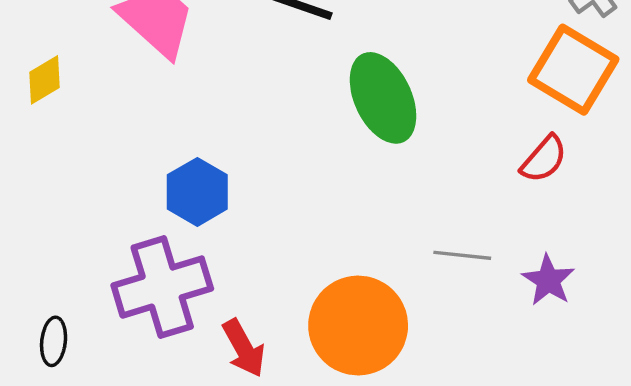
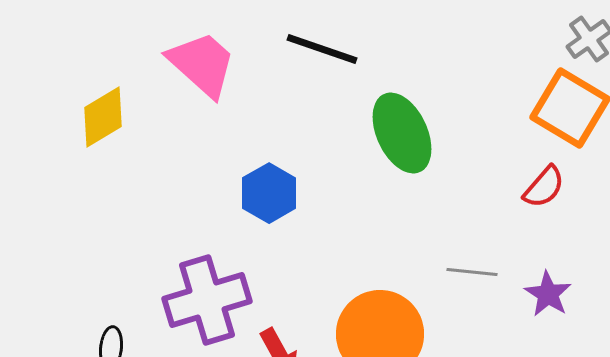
yellow diamond: (44, 80) -> (103, 117), size x1.4
blue hexagon: (197, 192) -> (269, 193), moved

